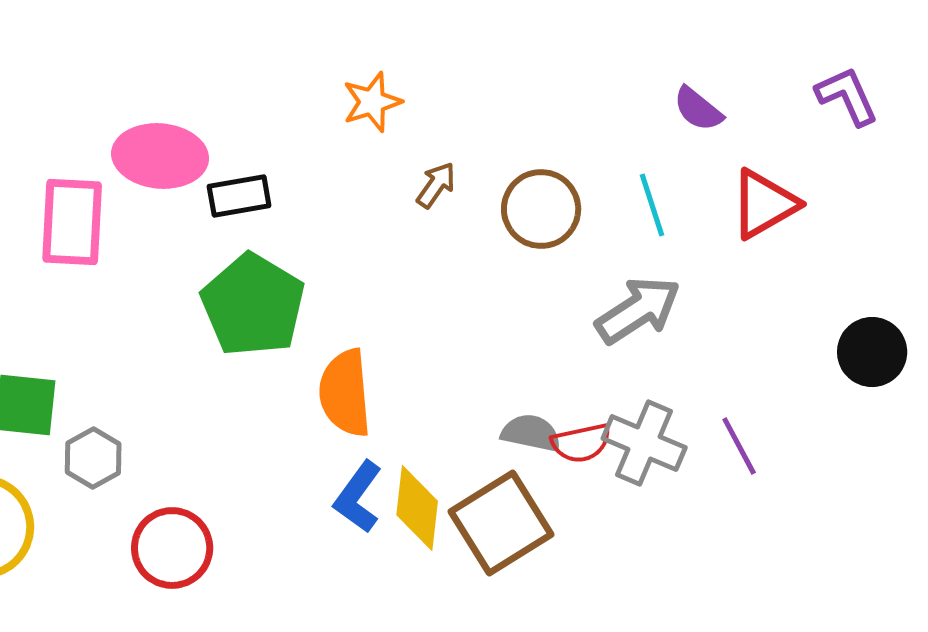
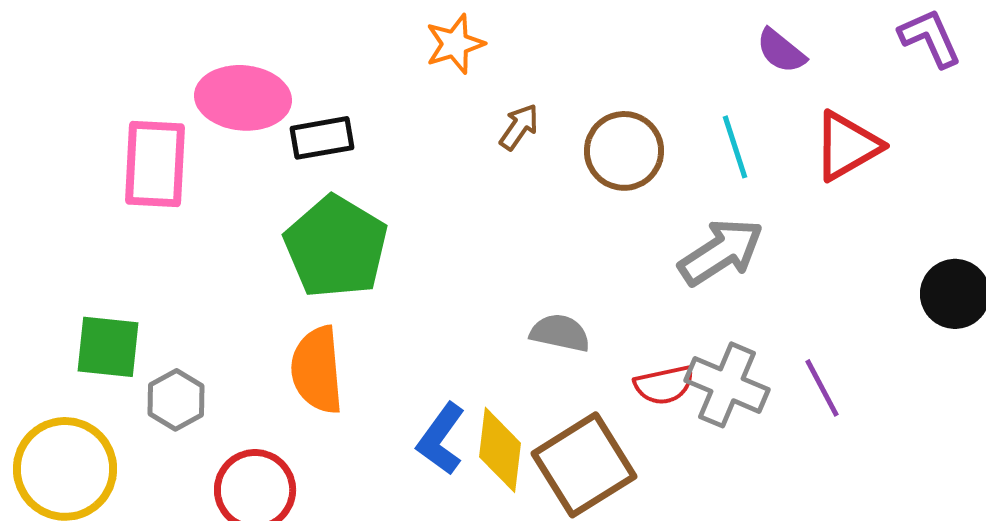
orange semicircle: (345, 393) -> (317, 370), moved
gray semicircle: (531, 433) -> (560, 333), moved

